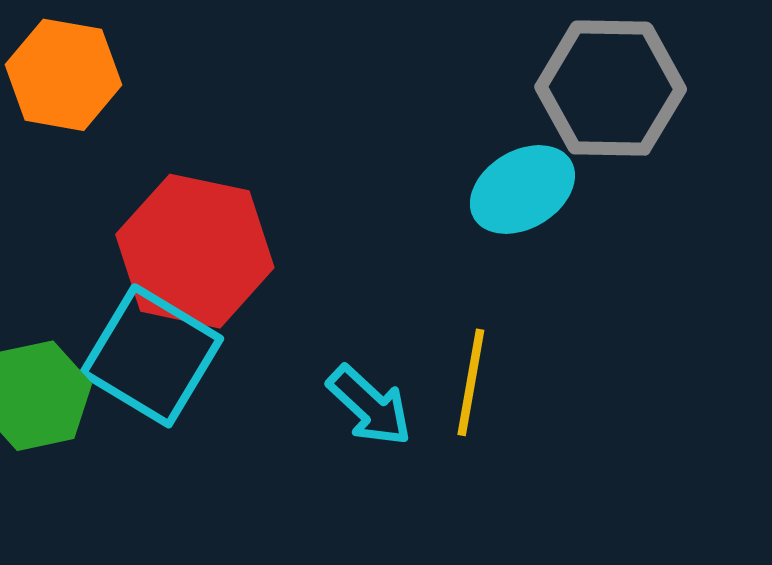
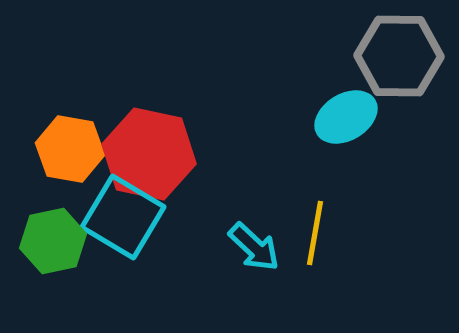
orange hexagon: (63, 75) -> (70, 149), moved

